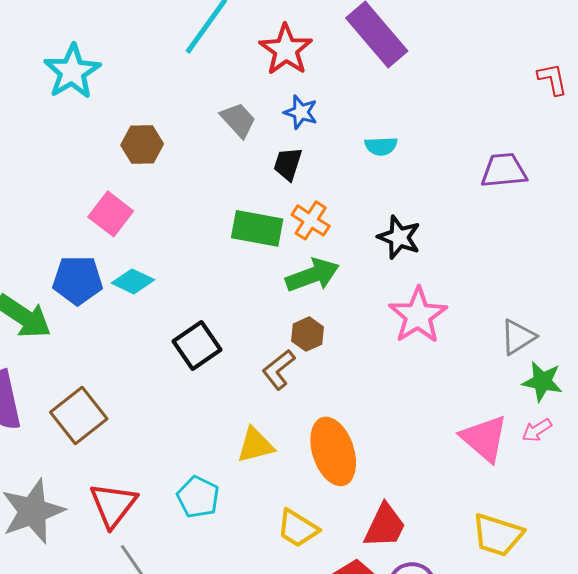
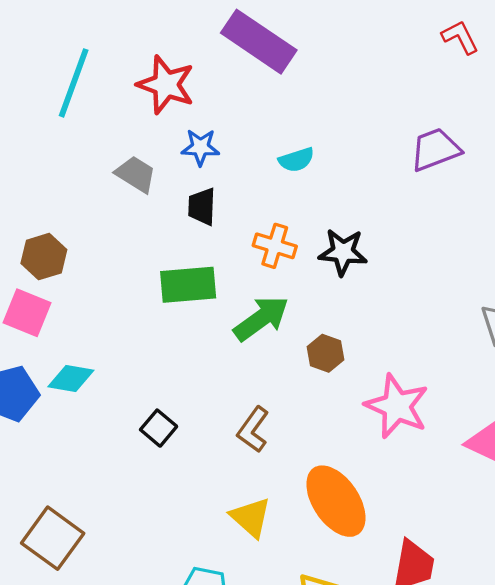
brown hexagon: (142, 144) -> (44, 257), moved
orange cross: (311, 220) -> (275, 246), moved
pink star: (418, 315) -> (397, 406), moved
brown hexagon: (308, 334) -> (326, 353), moved
black square: (197, 346) -> (159, 428), size x0.7
yellow triangle: (255, 445) -> (251, 517), turned -48

